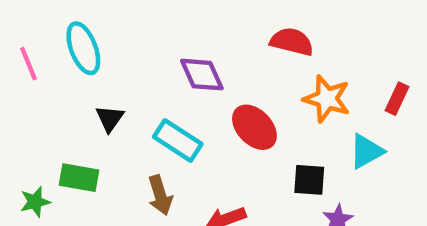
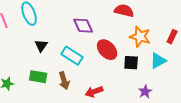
green rectangle: (79, 178) -> (38, 77), moved
black square: (309, 180) -> (131, 63), moved

